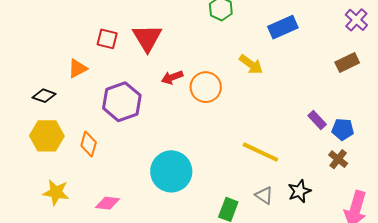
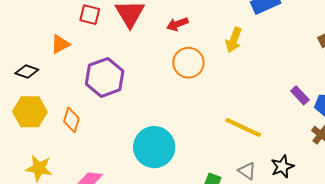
yellow arrow: (251, 64) -> (234, 40), turned 75
red arrow: (172, 77) -> (177, 24), moved

